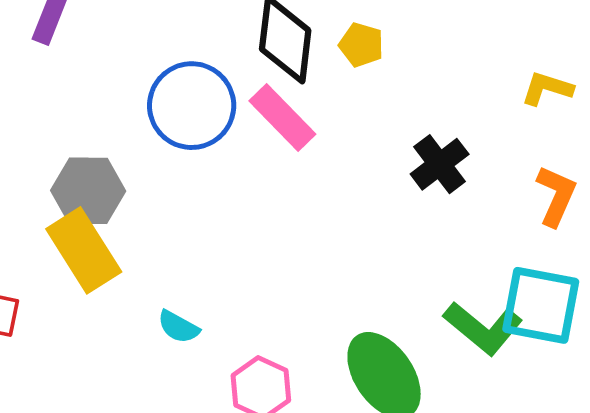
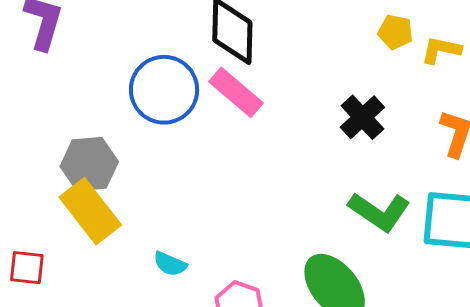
yellow pentagon: (361, 45) -> (395, 32), moved
green L-shape: (483, 328) -> (379, 212), moved

